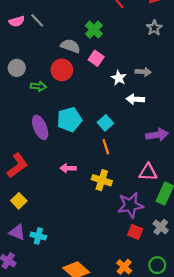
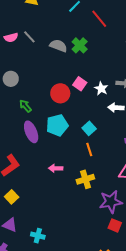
gray semicircle: (70, 46) -> (58, 46), moved
pink square: (96, 58) -> (80, 84), moved
red circle: (62, 70) -> (60, 93), moved
green arrow: (38, 86) -> (25, 106), moved, turned -136
yellow cross: (102, 180) -> (85, 179), turned -36
cyan cross: (38, 236) -> (38, 236), moved

